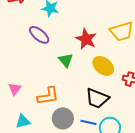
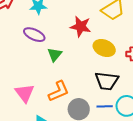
green triangle: (66, 60) -> (55, 55), moved, turned 35
pink triangle: (15, 89) -> (25, 93), size x1.5

